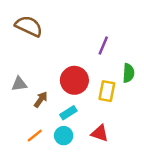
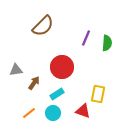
brown semicircle: (29, 26) -> (43, 26), moved, turned 110
green semicircle: (129, 73) -> (107, 43), moved
yellow rectangle: (107, 91) -> (98, 94), moved

